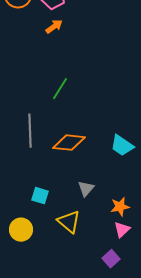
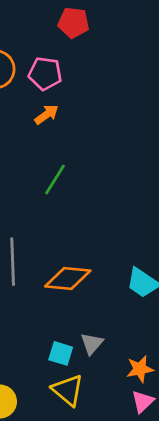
green line: (60, 89) -> (55, 180), moved
cyan square: (40, 196) -> (61, 353), moved

